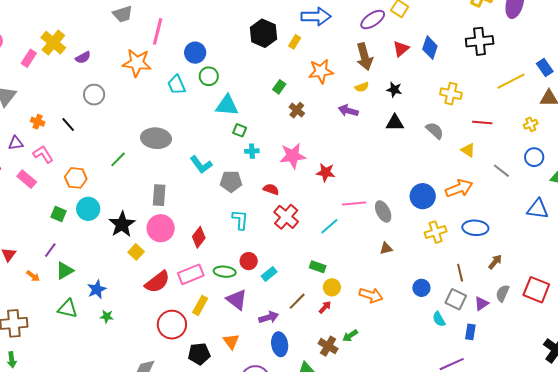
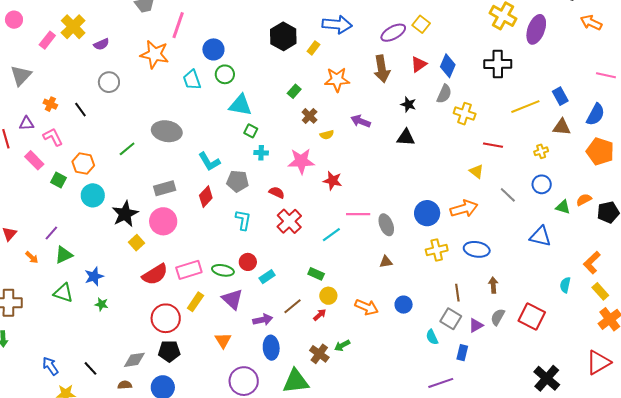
yellow semicircle: (362, 87) -> (327, 135), moved
gray semicircle: (435, 131) -> (444, 94), moved, turned 66
gray rectangle: (159, 195) -> (165, 188), turned 65
green square: (59, 214) -> (59, 180), moved
red diamond: (199, 237) -> (206, 197), moved
brown arrow: (495, 262) -> (493, 285), turned -49
blue circle: (421, 288) -> (404, 305), moved
black pentagon: (199, 354) -> (169, 351), moved

